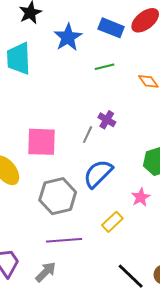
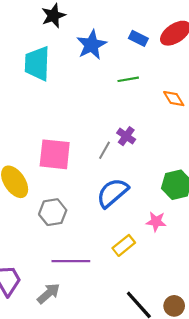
blue rectangle: (111, 28) -> (138, 38), size x0.7
gray hexagon: (58, 196) -> (53, 212), moved, size x0.7
pink star: (141, 197) -> (156, 222), turned 30

